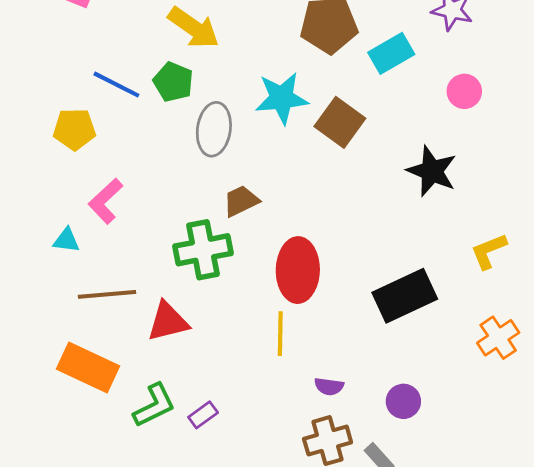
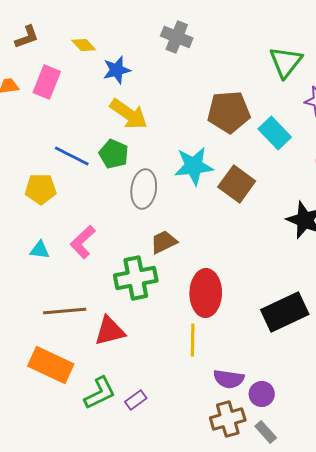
cyan rectangle: (391, 53) -> (275, 133), turned 76
pink L-shape: (106, 201) -> (83, 242), moved
cyan triangle: (66, 240) -> (40, 250), moved
purple semicircle: (329, 386) -> (229, 379), size x1.4
purple circle: (403, 401) -> (262, 394), moved

